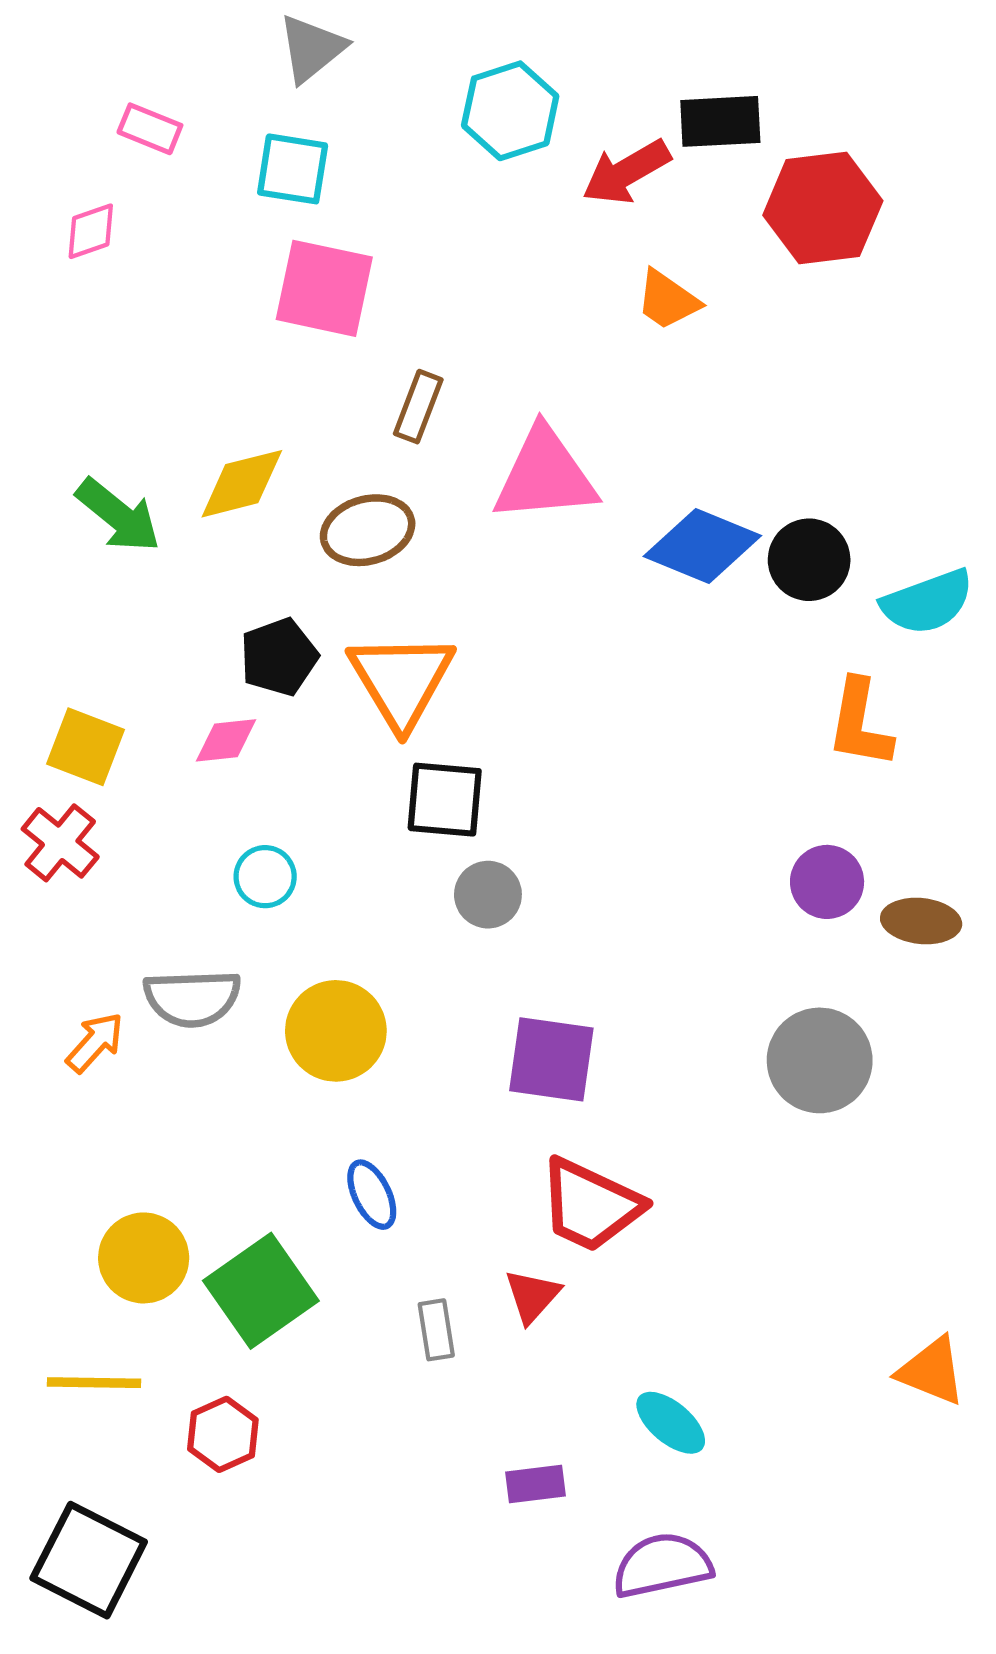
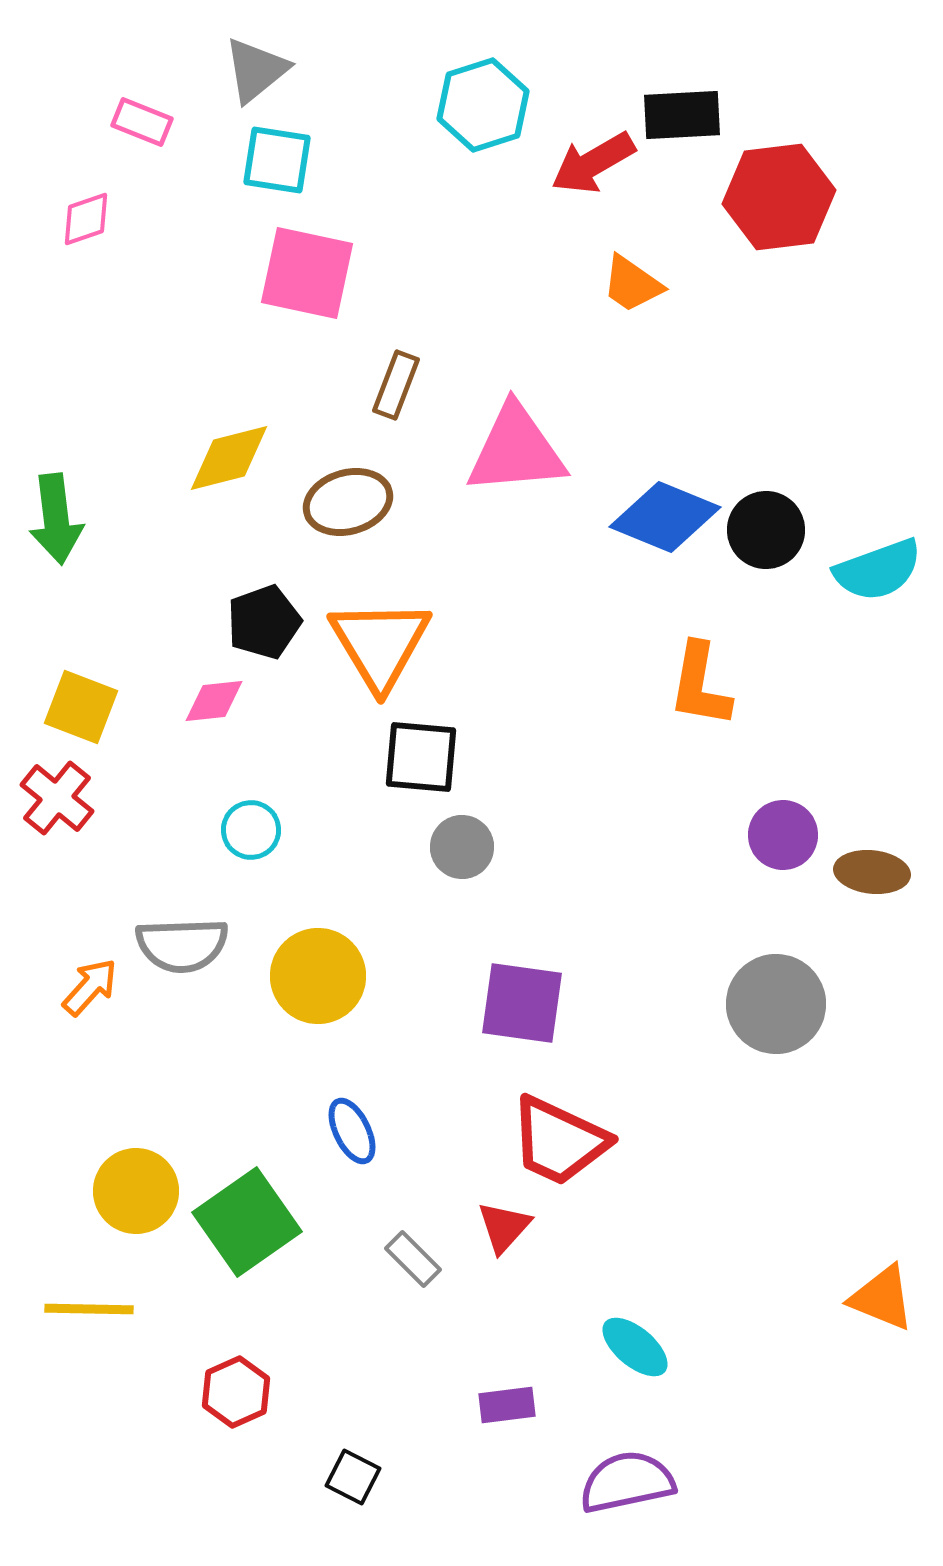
gray triangle: (312, 49) -> (256, 70), moved
green arrow: (118, 515) -> (56, 519), moved, turned 44
orange L-shape: (860, 723) -> (700, 685), moved
gray rectangle: (436, 1330) -> (413, 1259), turned -36
red hexagon: (223, 1434) -> (236, 1392), moved
black square: (89, 1560) -> (353, 1477), moved, size x0.5

